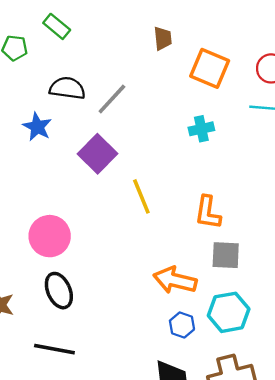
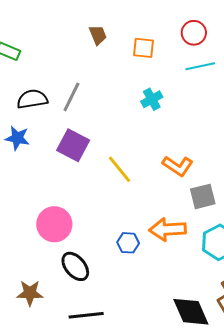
orange square: (210, 68) -> (144, 48), size x0.7
orange L-shape: (208, 212) -> (178, 166), turned -48
blue hexagon: (182, 325) -> (128, 243), moved

